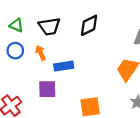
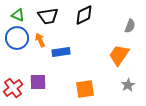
blue circle: (15, 51) -> (17, 38), size x1.5
purple square: (47, 89) -> (38, 82), moved

